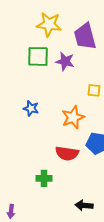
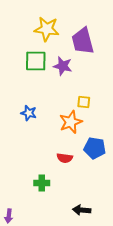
yellow square: (94, 90) -> (84, 102), moved
red semicircle: (67, 153) -> (65, 158), size x0.7

